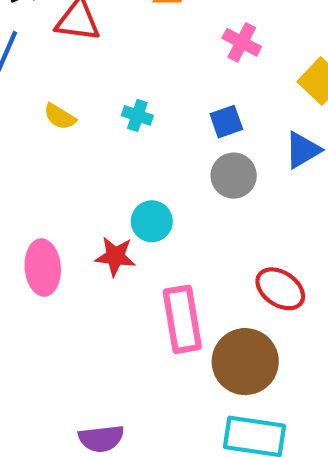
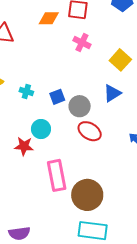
cyan cross: (137, 115) -> (26, 91), moved
blue square: (226, 122) -> (57, 97), moved
red ellipse: (280, 289) -> (90, 131), moved

